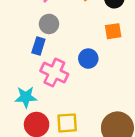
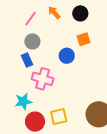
blue rectangle: (38, 46) -> (27, 60), turned -32
blue circle: (88, 59) -> (67, 56), moved

